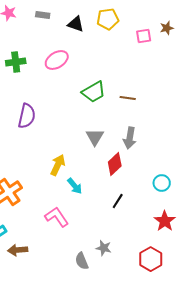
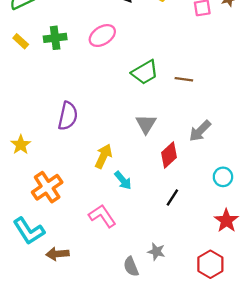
purple semicircle: (27, 116) -> (68, 116), moved
gray arrow: (130, 138) -> (200, 131), moved, turned 35

